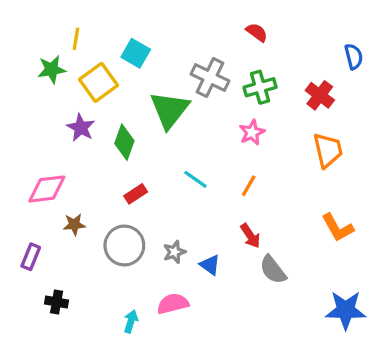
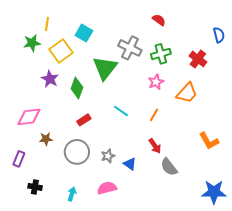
orange trapezoid: (328, 150) -> (187, 93), moved, turned 55
cyan arrow: (131, 321) -> (72, 194), moved

